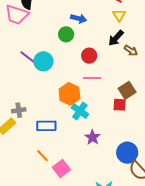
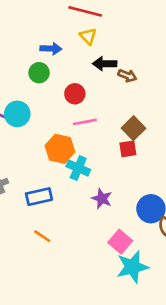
yellow triangle: (119, 15) -> (88, 36), moved
black arrow: (116, 38) -> (105, 64), turned 60
pink square: (61, 168) -> (120, 242), moved

